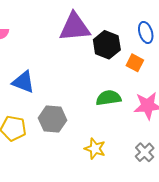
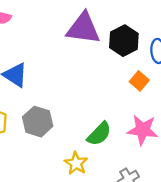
black hexagon: (107, 45) -> (124, 41), moved
green semicircle: (109, 98) -> (99, 134), moved, turned 130

